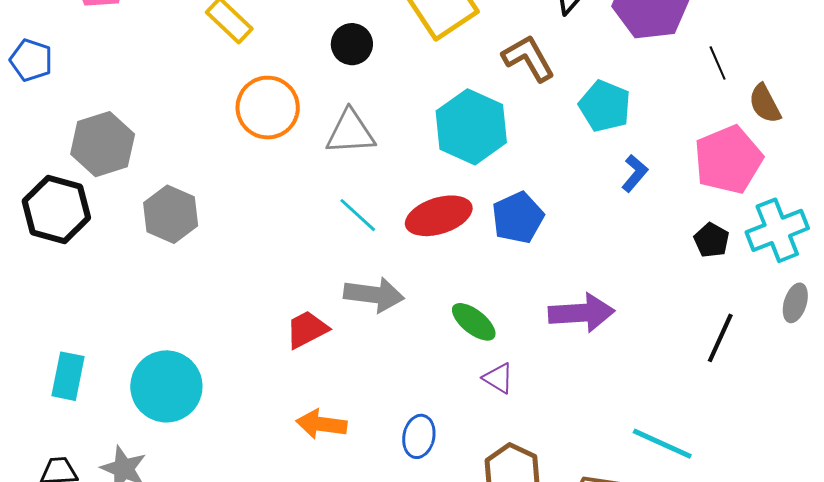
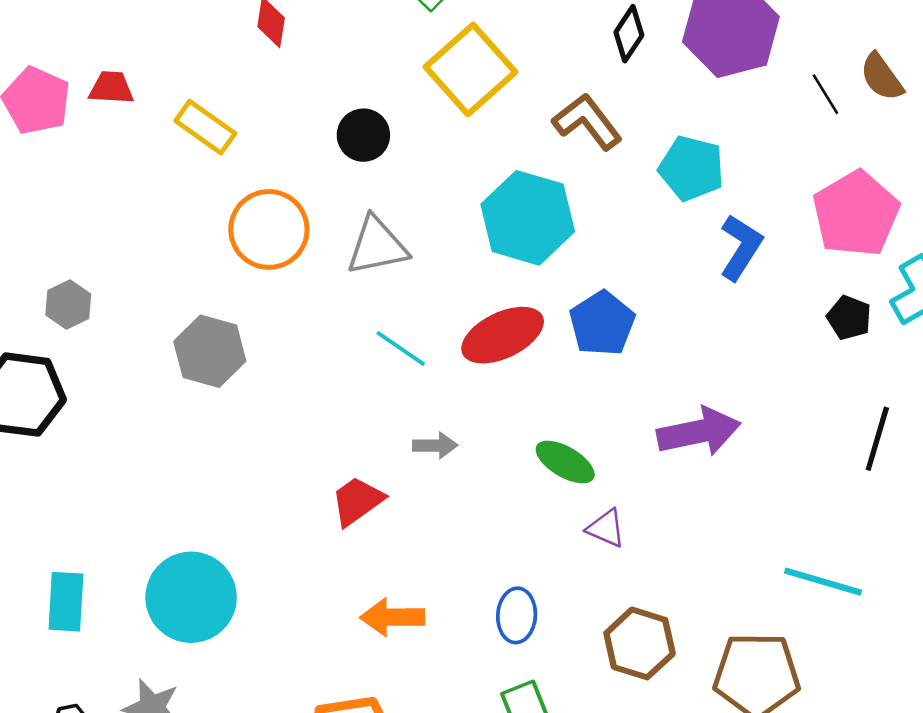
brown semicircle: (765, 104) -> (882, 77), moved
gray hexagon: (103, 144) -> (68, 305), size x0.6
blue L-shape: (635, 173) -> (741, 247), size x1.4
gray hexagon: (171, 214) -> (210, 351), moved
gray arrow: (374, 295) -> (435, 445), size x0.6

